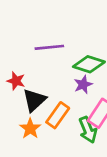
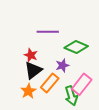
red star: (16, 81) -> (31, 55), moved
purple star: (83, 85) -> (62, 65), moved

